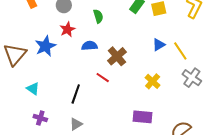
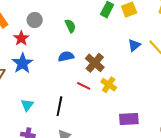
red star: (67, 29) -> (21, 38), moved
yellow cross: (153, 81) -> (109, 85), moved
cyan triangle: (33, 89) -> (27, 105), moved, turned 40

